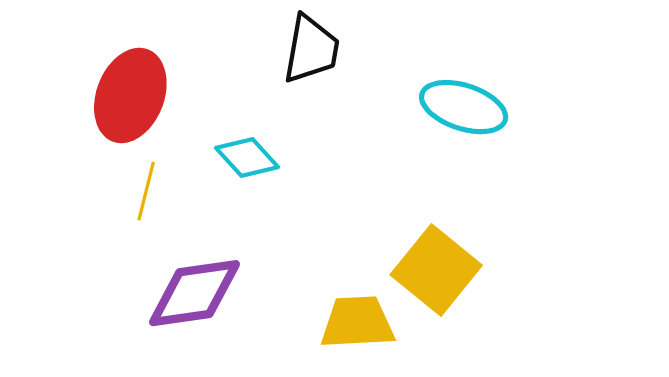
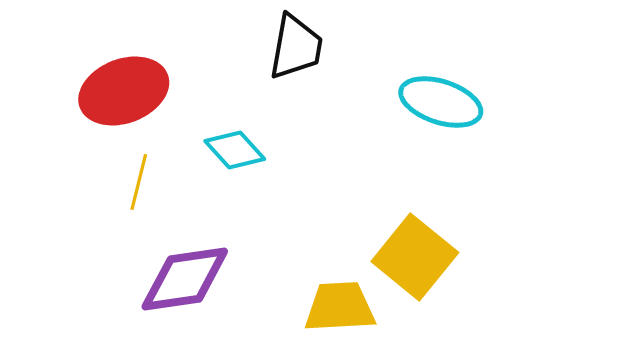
red ellipse: (130, 95) -> (124, 91), turned 48

